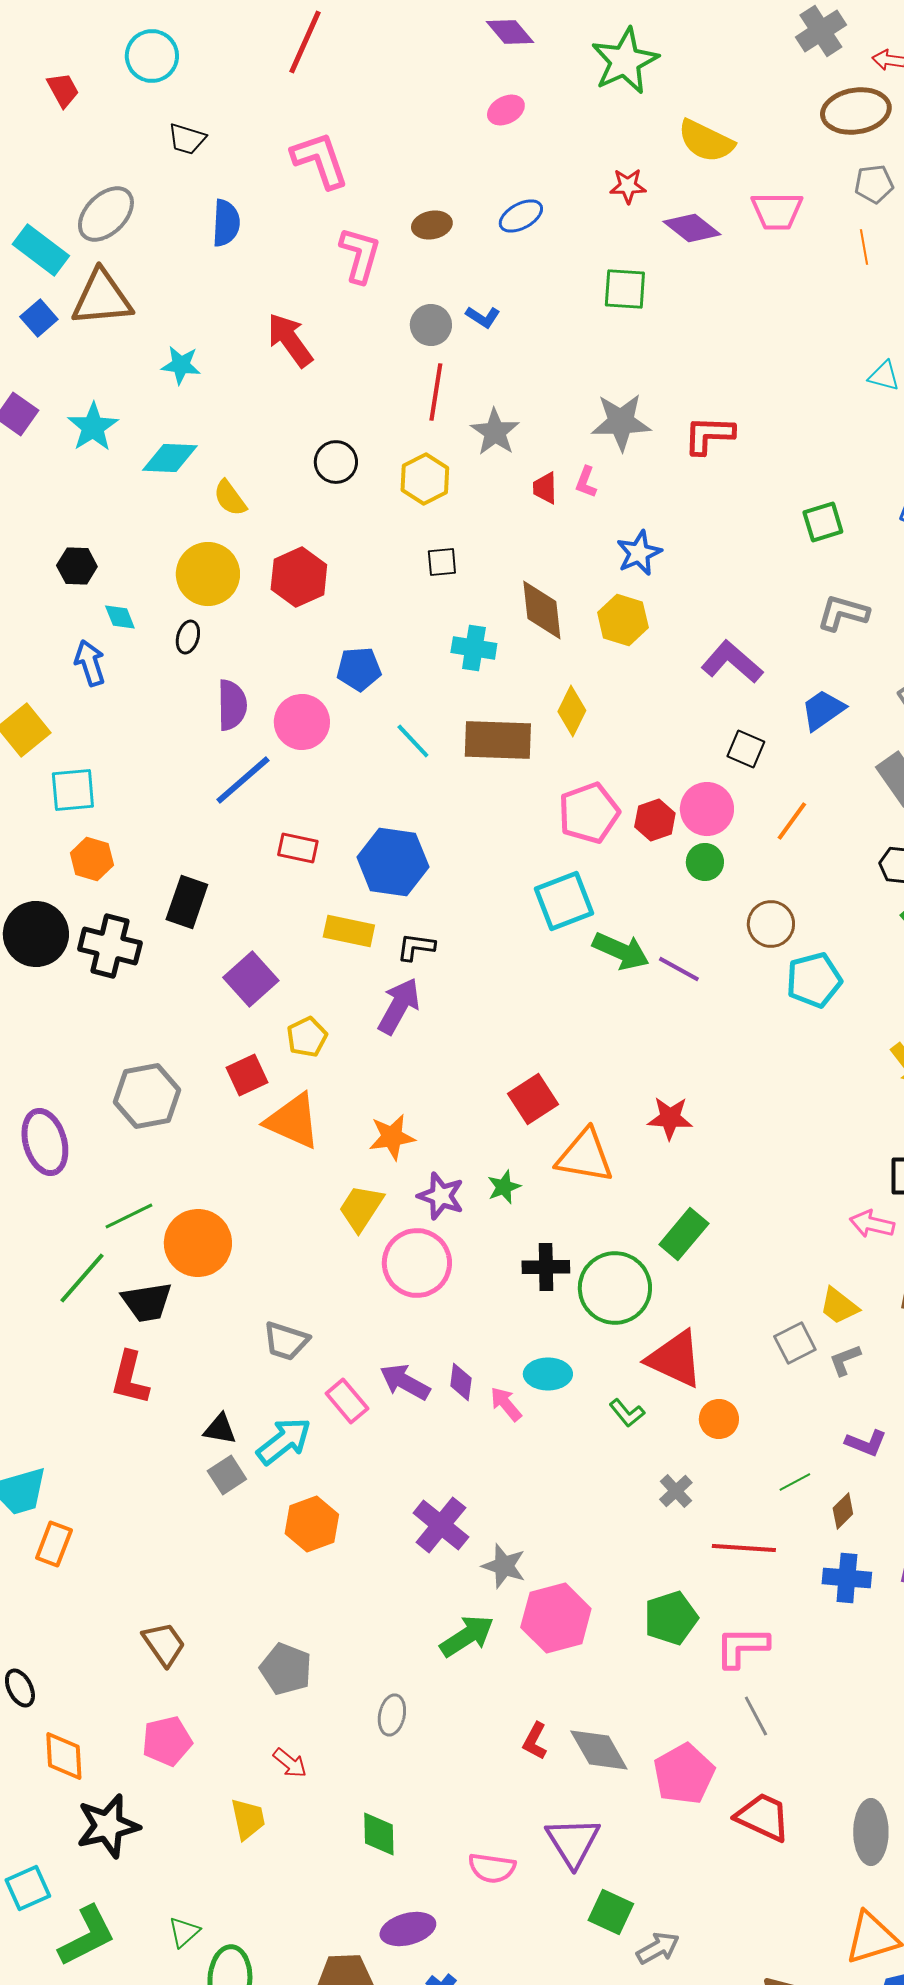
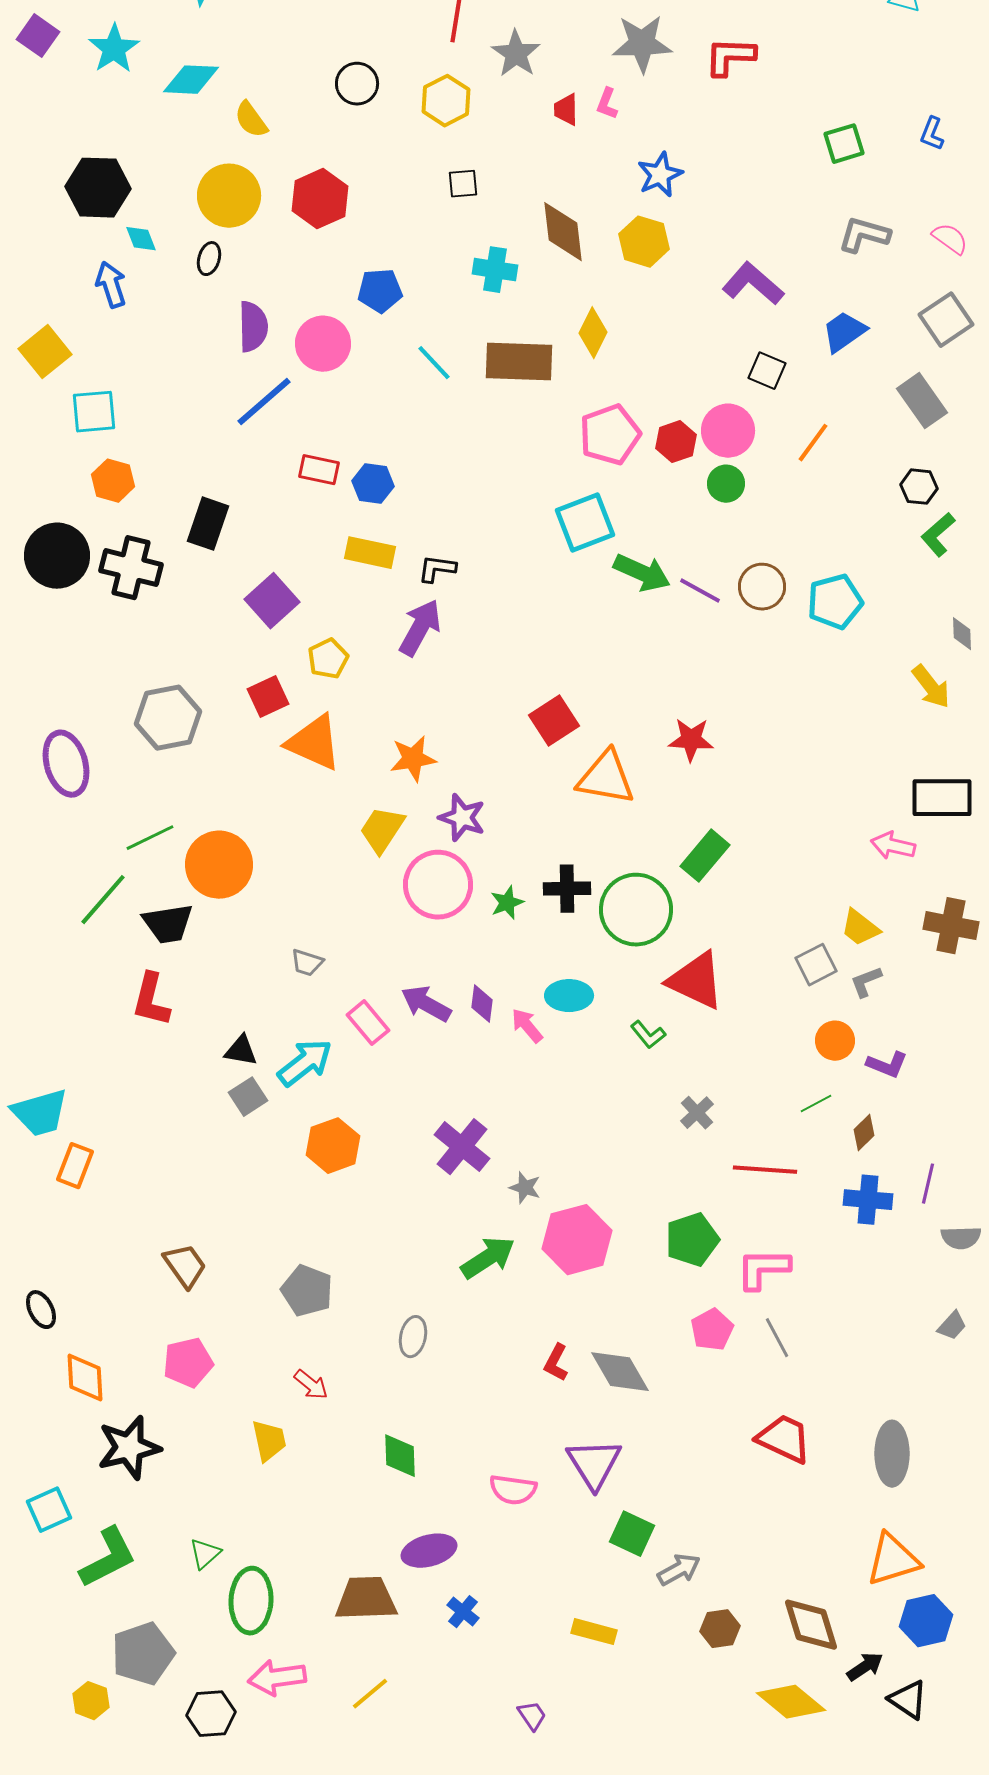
black hexagon: (77, 566) -> (98, 188), size x1.6
blue hexagon: (393, 862) -> (373, 484), moved, size x0.6
brown circle: (771, 924) -> (762, 587), moved
green star: (504, 1187) -> (507, 903), moved
gray trapezoid: (286, 1341) -> (307, 963), size x0.7
orange circle: (719, 1419) -> (835, 1041), moved
gray star: (504, 1566) -> (525, 1188), size x0.7
pink pentagon: (684, 1774) -> (712, 1330), moved, size x0.7

